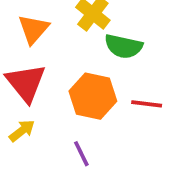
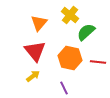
green semicircle: (124, 46) -> (86, 32), turned 126

